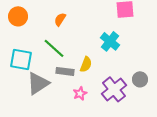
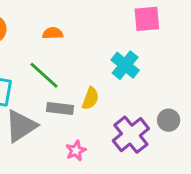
orange semicircle: (60, 19) -> (53, 33), turned 56
pink star: (80, 93) -> (76, 151), moved

